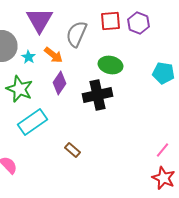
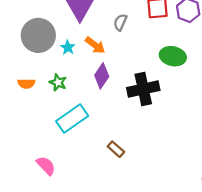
gray semicircle: (76, 34) -> (120, 22), size x0.6
green ellipse: (110, 65) -> (173, 56), moved
green star: (20, 89) -> (58, 82), size x0.6

